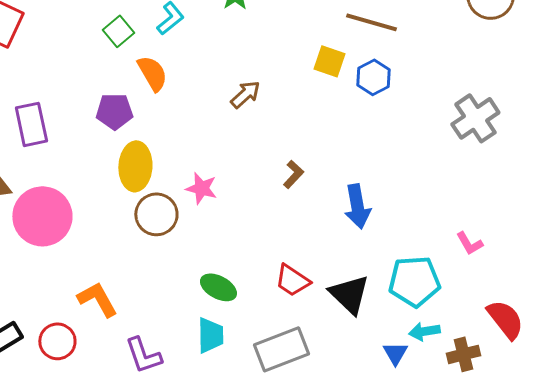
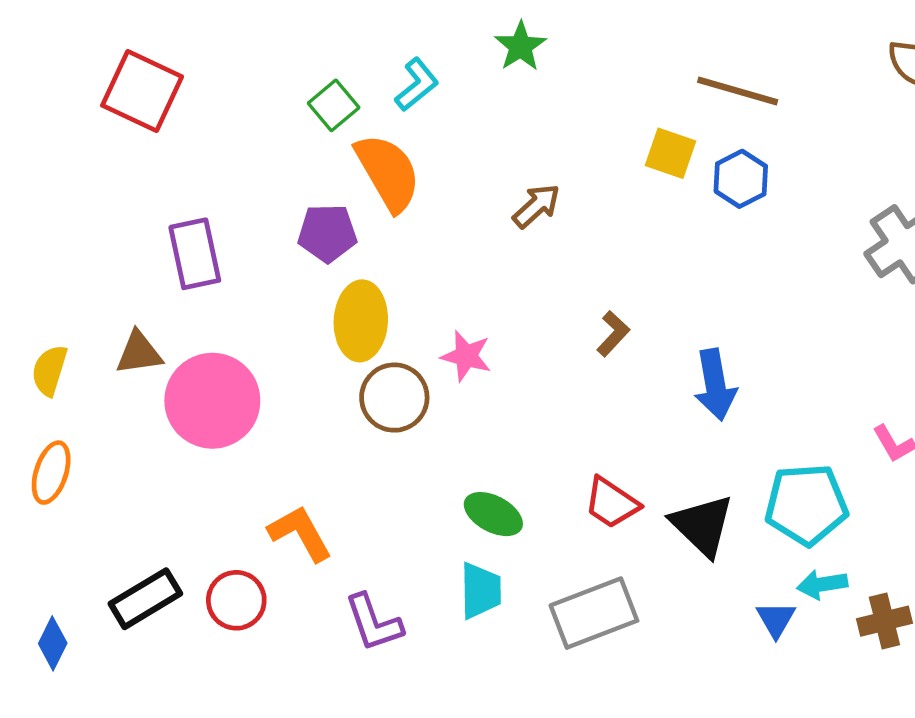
orange semicircle: (152, 73) -> (388, 172), size x1.4

